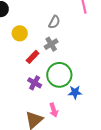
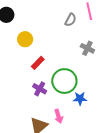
gray semicircle: (54, 22) -> (70, 20), moved
gray cross: (51, 44) -> (87, 48), moved, turned -32

